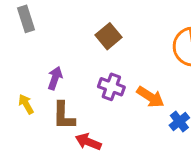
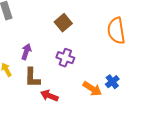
orange arrow: (150, 97) -> (92, 89), moved

